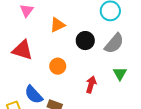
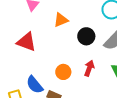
orange circle: (58, 66) -> (63, 72), moved
red arrow: (91, 85) -> (89, 68), moved

